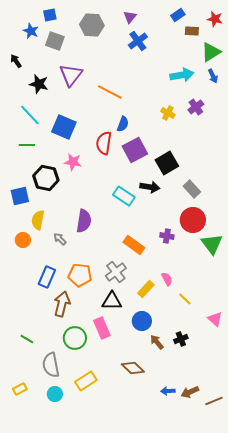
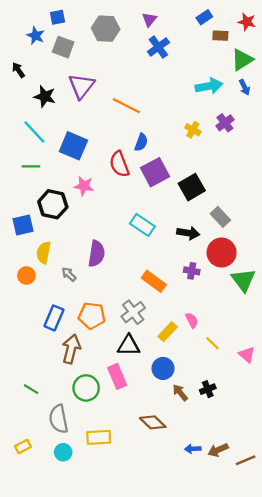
red semicircle: (104, 143) -> (119, 164), turned -30
black arrow: (150, 187) -> (188, 233), moved
pink triangle: (215, 319) -> (247, 355), moved
yellow rectangle: (86, 381) -> (99, 437), turned 30

